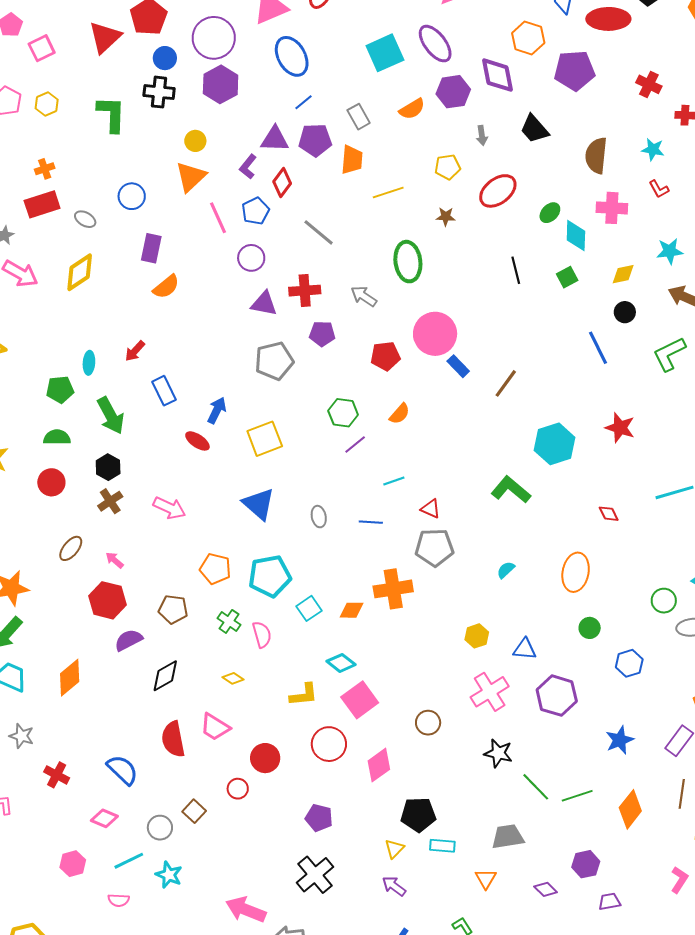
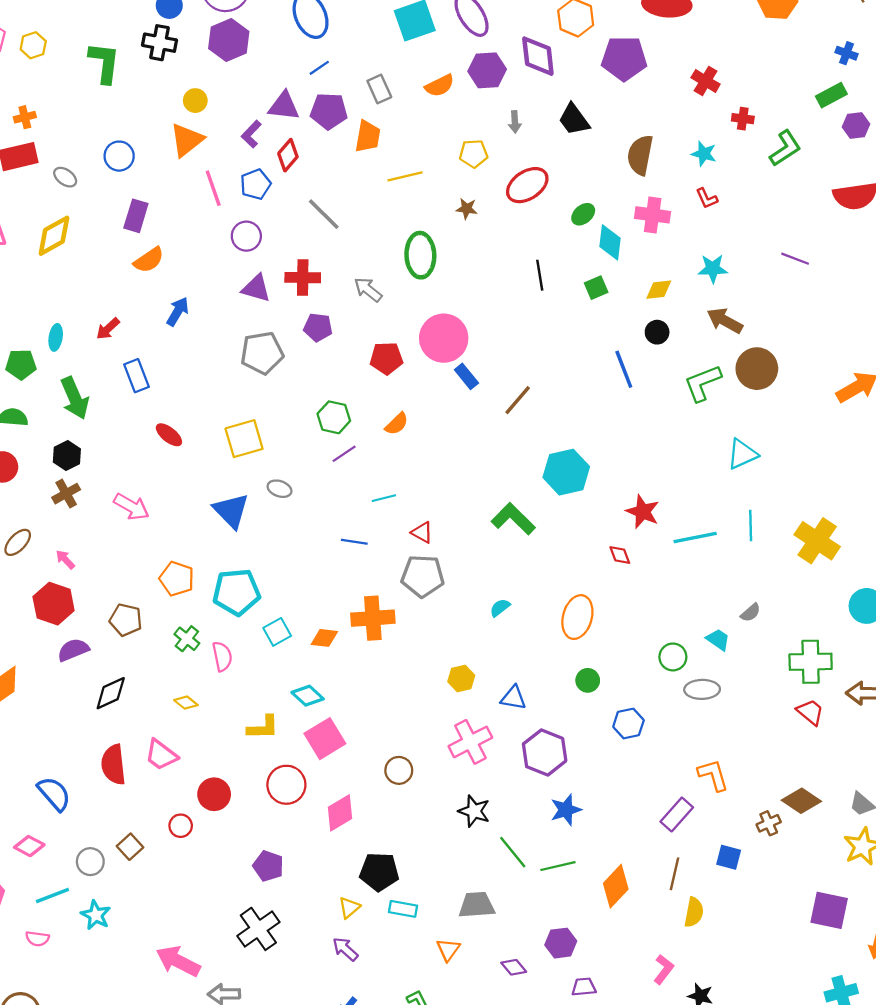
blue arrow: (217, 410) -> (178, 311), moved
red star: (620, 428) -> (643, 512), moved
gray ellipse: (319, 517) -> (280, 489), moved, turned -65
blue star: (620, 740) -> (566, 810), moved

